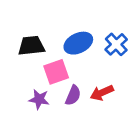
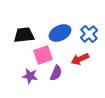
red arrow: (102, 93) -> (80, 59), moved

